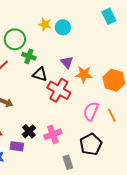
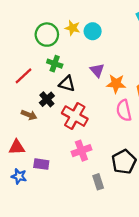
green circle: (15, 39) -> (47, 35), moved
red cross: (59, 90) -> (75, 116), moved
pink semicircle: (91, 111) -> (124, 110), moved, turned -36
black cross: (29, 131) -> (47, 99), moved

